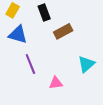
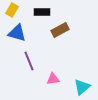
black rectangle: (44, 12) -> (42, 12), turned -70
cyan triangle: (86, 64) -> (82, 87), moved

